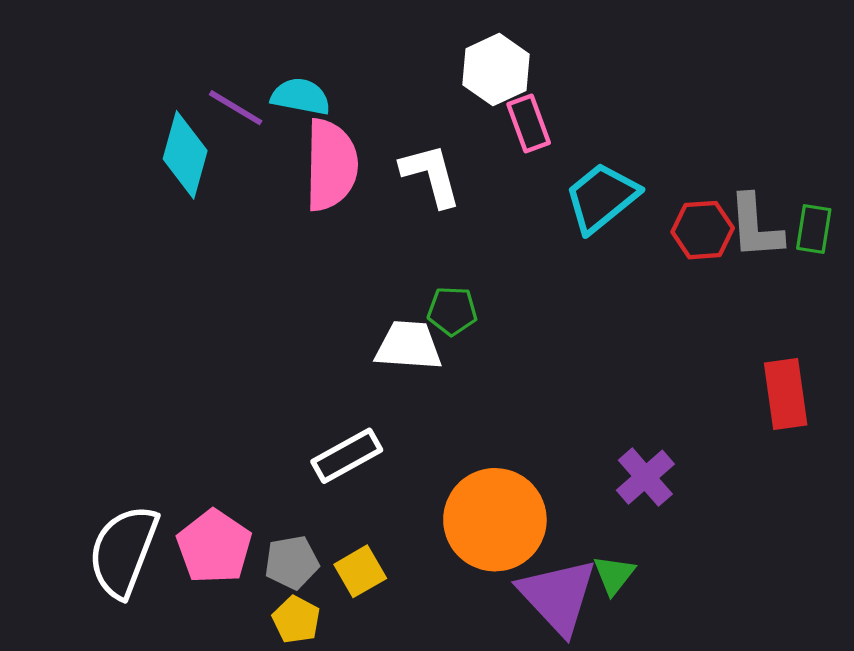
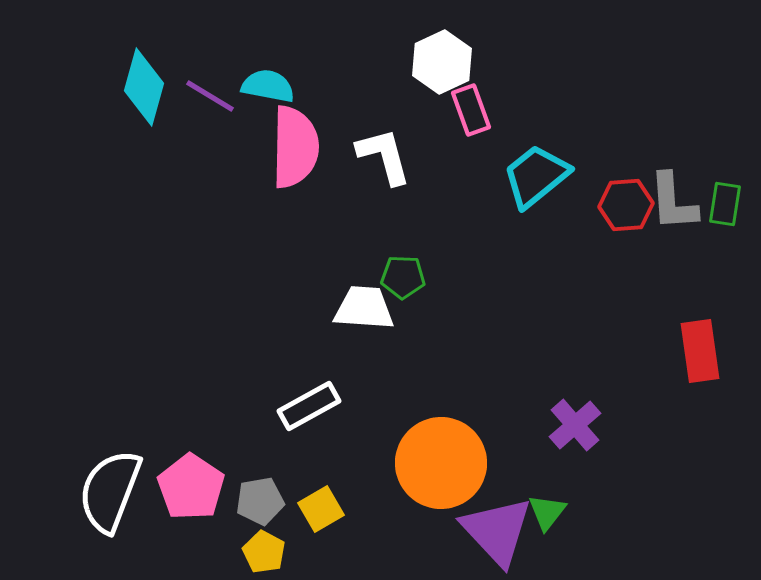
cyan diamond: (185, 155) -> (144, 87), moved

